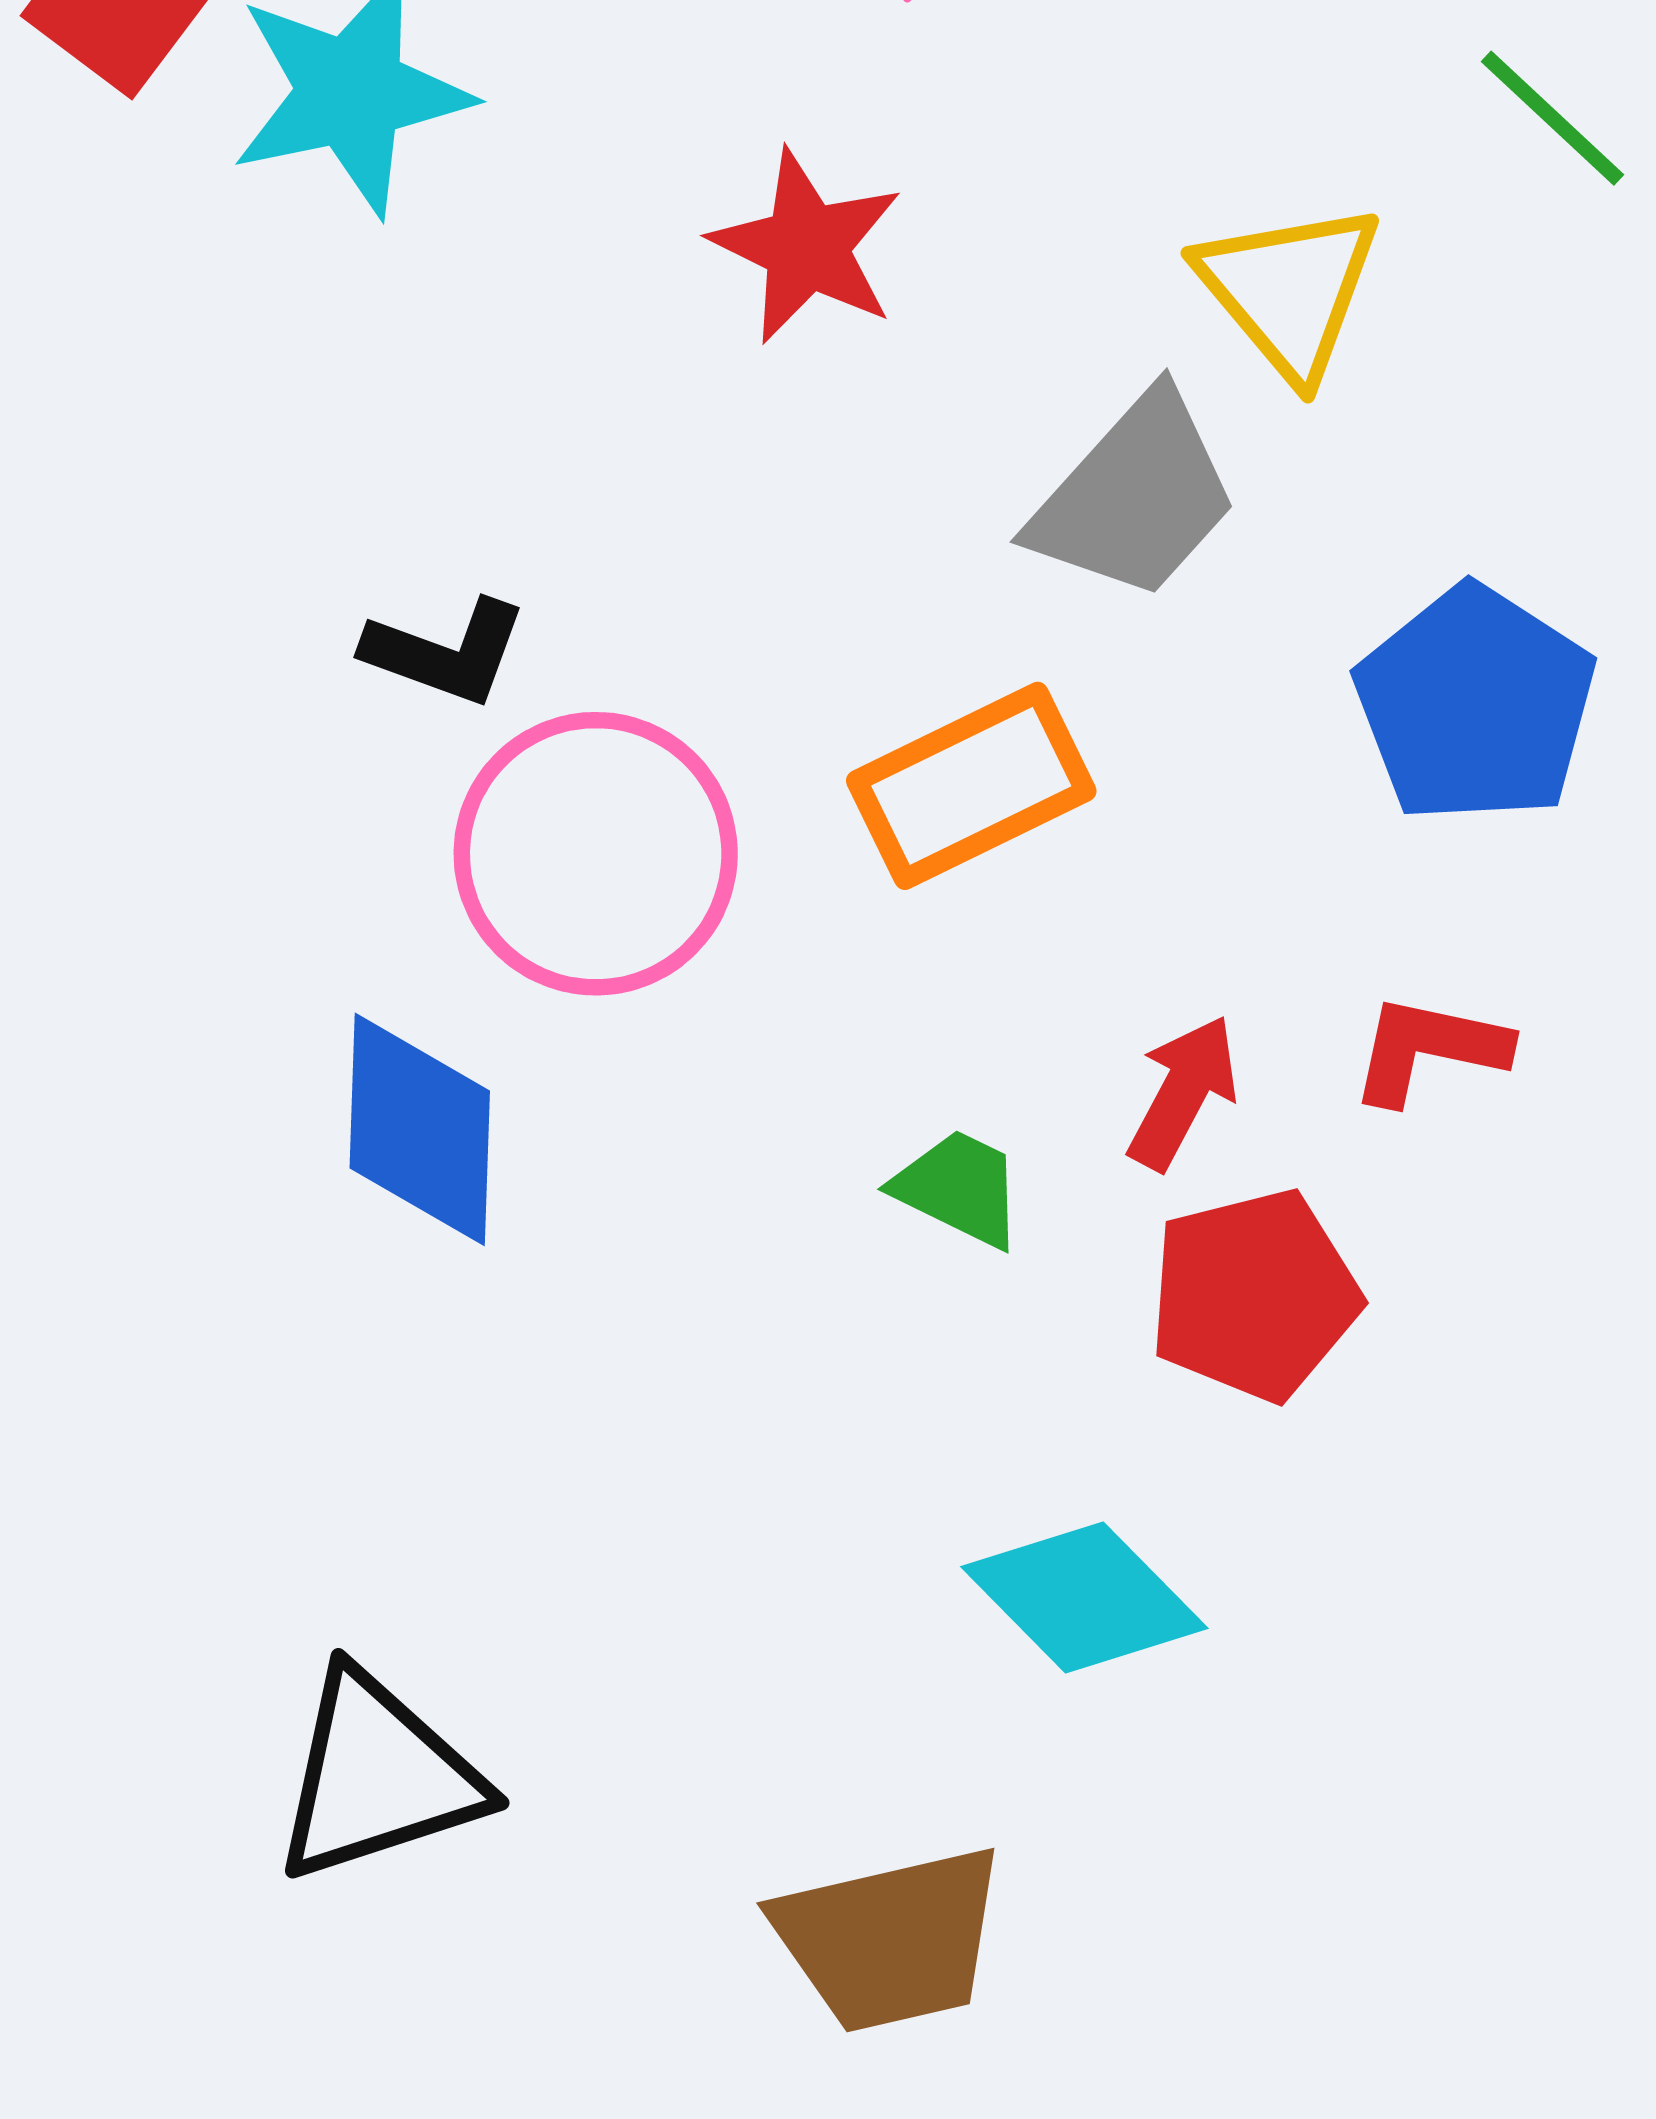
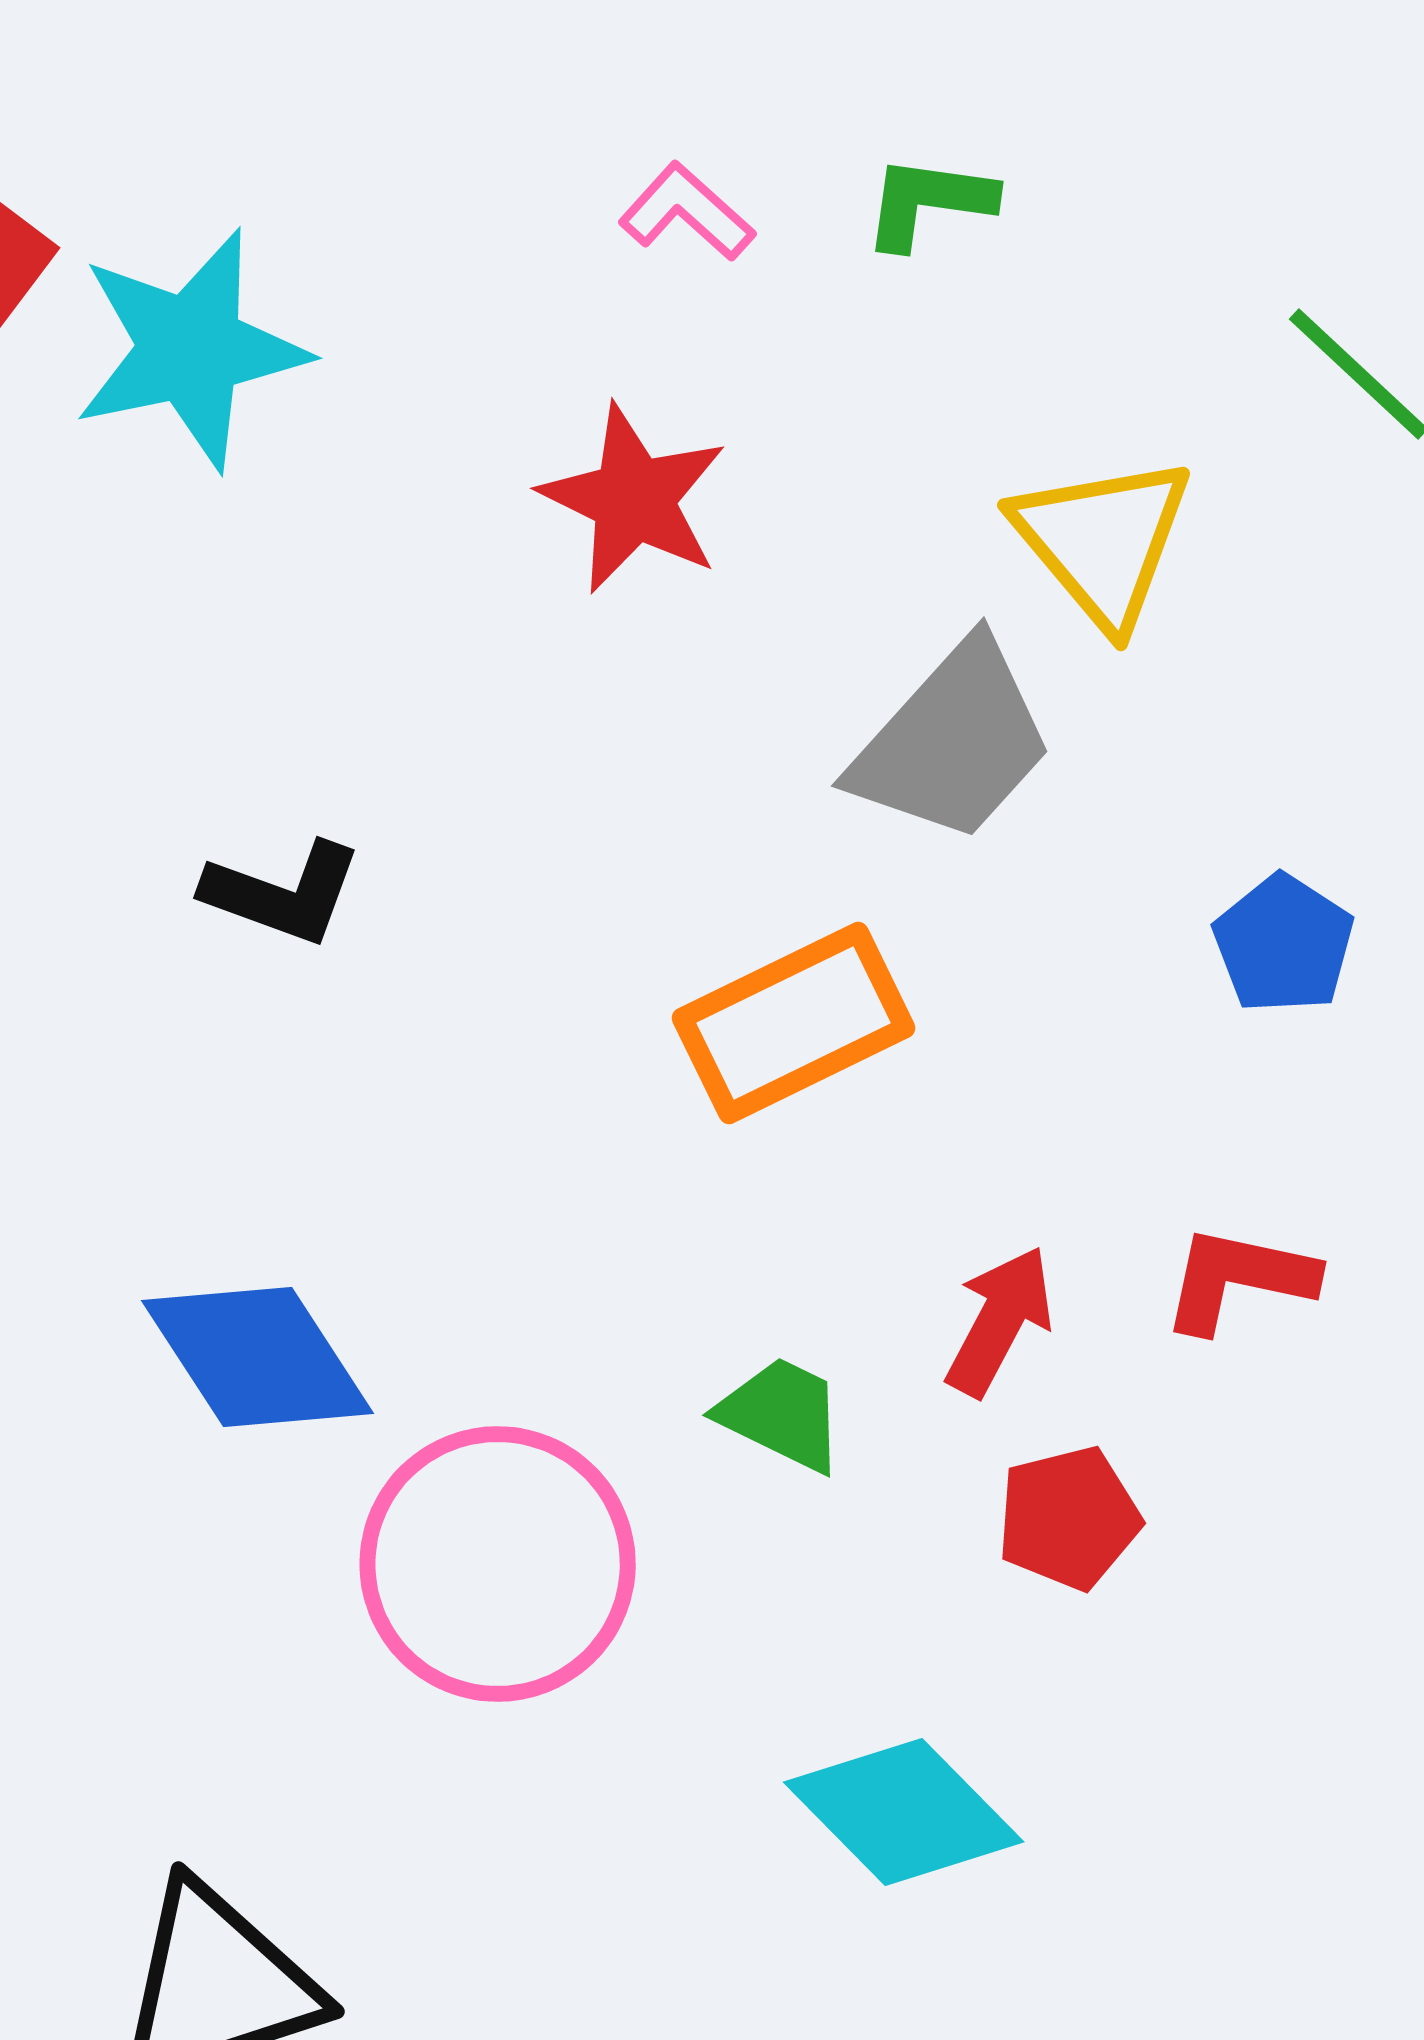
blue pentagon: (1475, 705) -> (1284, 944), size x0.6
pink circle: (596, 854) -> (498, 1564), moved
blue diamond: (420, 1129) -> (258, 1357), turned -35
red pentagon: (1254, 1295) -> (1069, 1518), size x0.7

